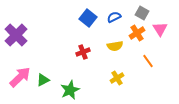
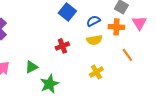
blue semicircle: (114, 17) -> (93, 21), moved
orange cross: (137, 33) -> (116, 27), turned 35
green triangle: (43, 80) -> (31, 67), moved

